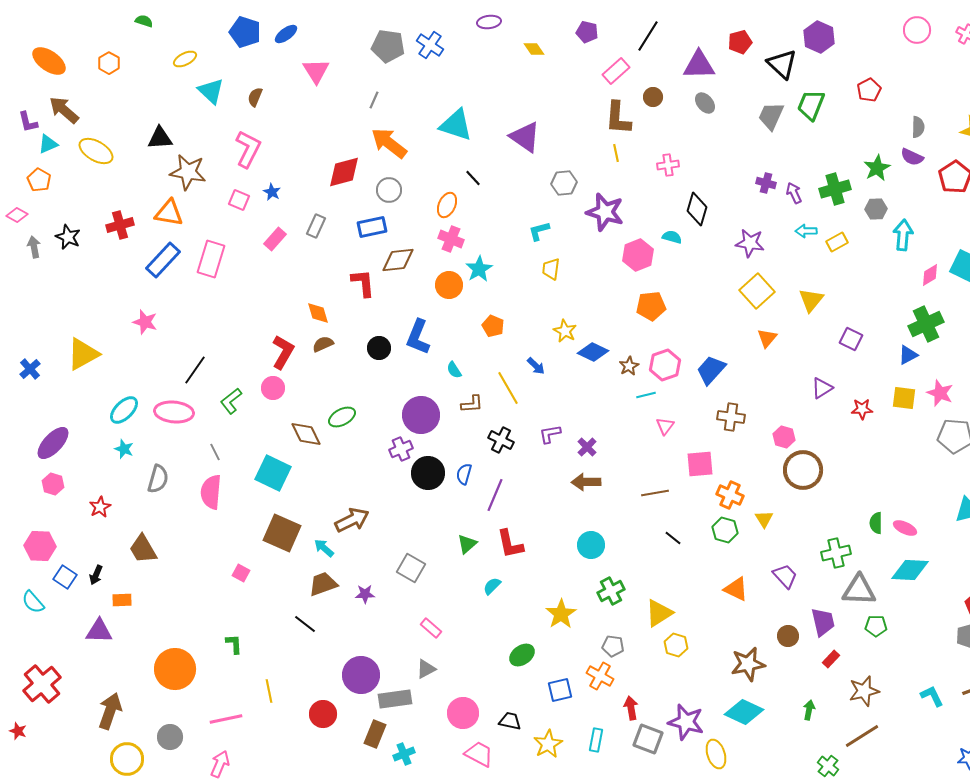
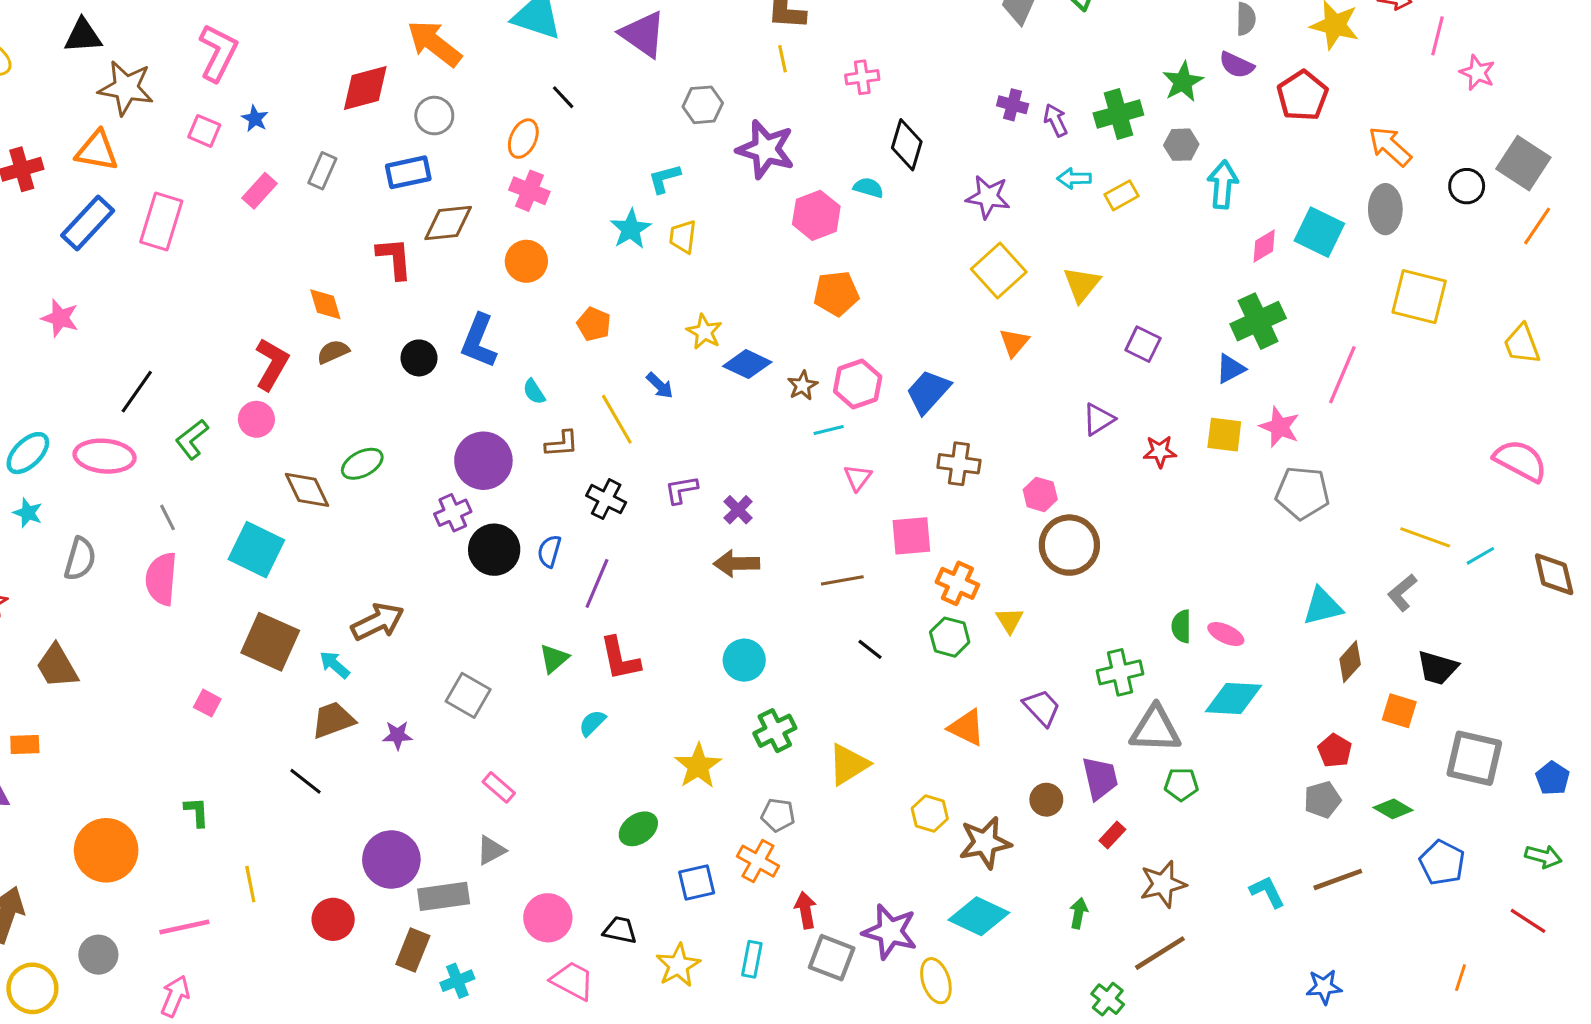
cyan star: (479, 269) -> (631, 229), moved
yellow hexagon: (676, 645) -> (930, 813), moved

